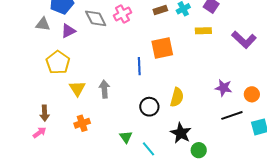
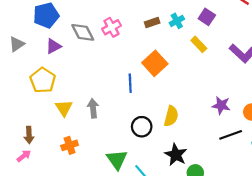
gray triangle: (43, 24) -> (17, 44), moved, turned -42
yellow rectangle: (203, 31) -> (199, 44), turned 49
orange square: (162, 48) -> (155, 63), turned -30
green triangle: (126, 137) -> (117, 160), size x1.5

